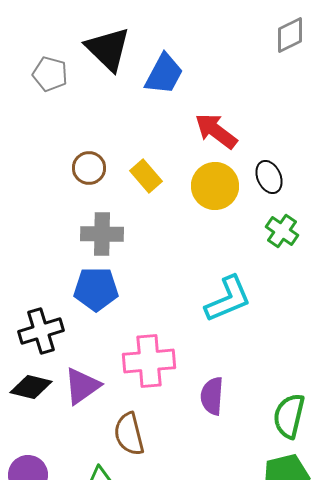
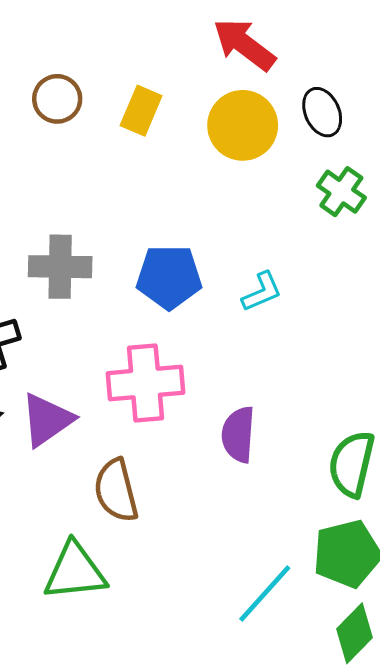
yellow rectangle: (146, 176) -> (141, 111), turned 64
gray cross: (102, 234) -> (60, 267), moved
blue pentagon: (96, 289) -> (169, 277), moved
cyan L-shape: (228, 299) -> (262, 292), size x0.6

